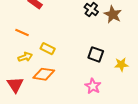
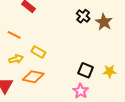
black square: (96, 54) -> (86, 70), moved

